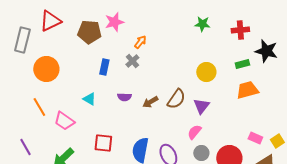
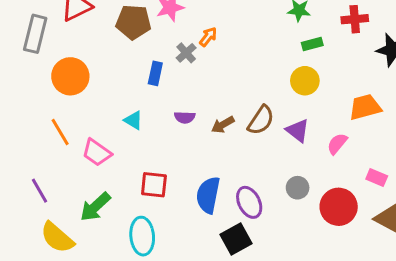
gray cross: (132, 61) -> (186, 53), moved
green rectangle: (242, 64) -> (312, 44), moved
purple triangle: (201, 106) -> (298, 131), turned -30
pink semicircle: (194, 132) -> (337, 144), moved
gray circle: (201, 153) -> (298, 188), moved

